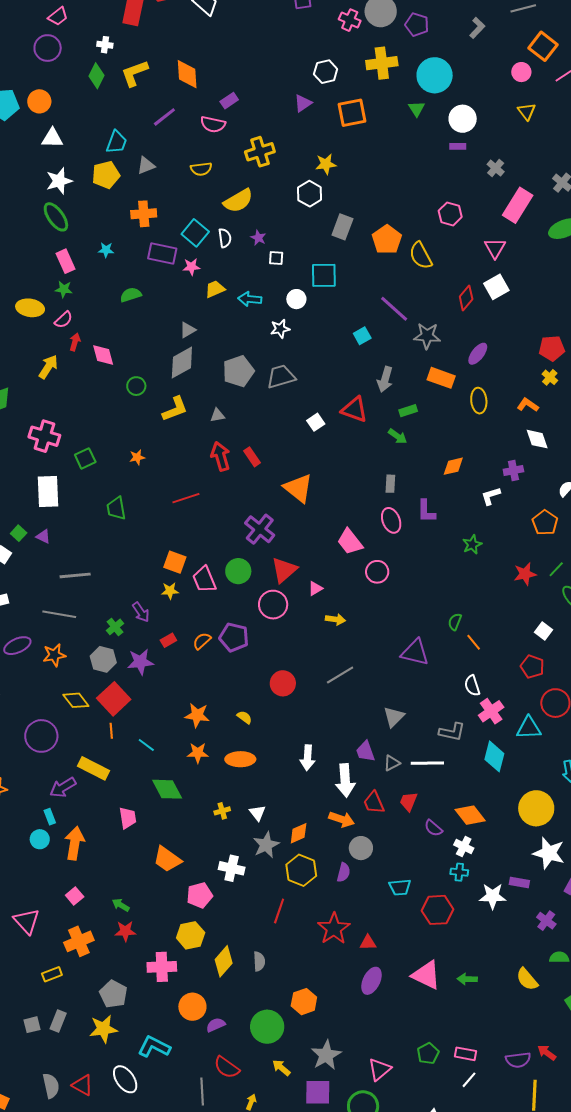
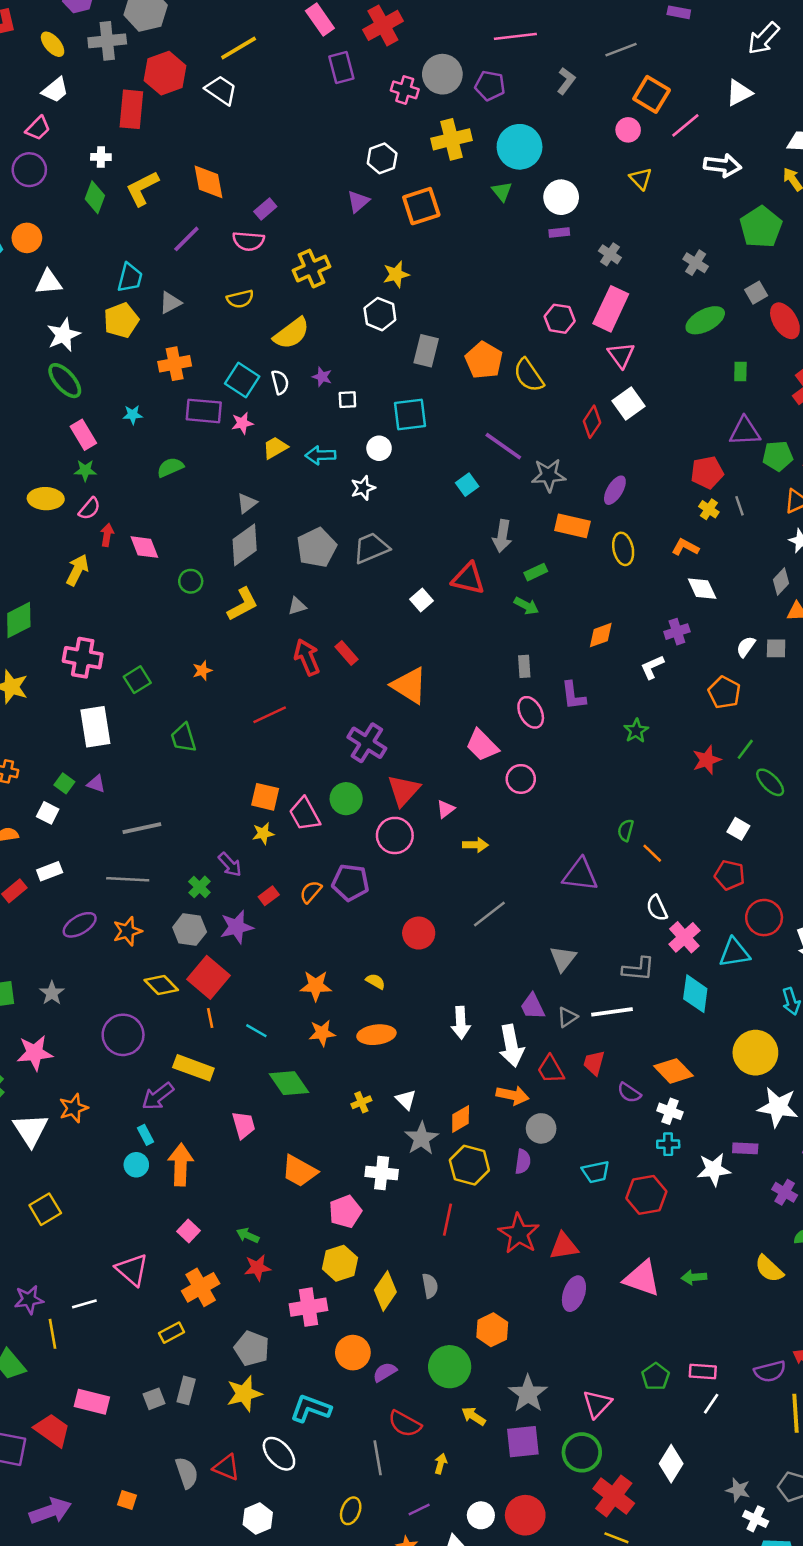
pink rectangle: (518, 205) -> (611, 309), moved
red triangle: (368, 943) -> (564, 1246), size x1.4

